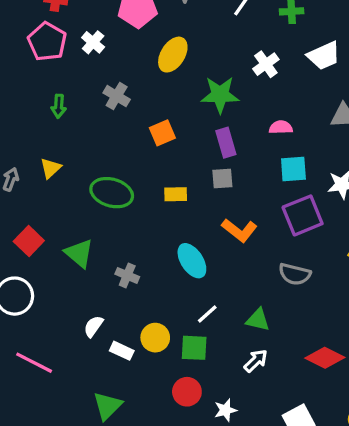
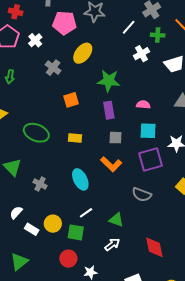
white cross: (266, 64) -> (141, 54), moved
gray cross: (117, 96) -> (53, 68), moved
gray square: (222, 179) -> (116, 138), moved
red diamond: (325, 358) -> (154, 247), turned 45

